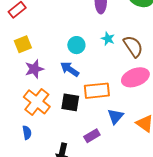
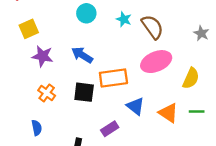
cyan circle: (76, 45) -> (86, 13), moved
purple star: (34, 69) -> (43, 56), turned 30
orange cross: (37, 102) -> (47, 93), size x0.6
blue triangle: (116, 116) -> (135, 106), turned -30

